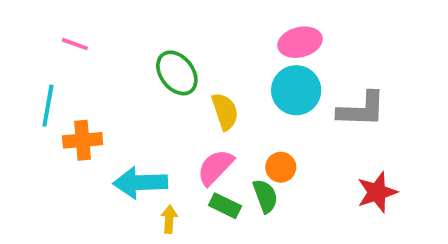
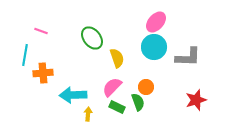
pink ellipse: (300, 42) -> (156, 22), turned -35
pink line: (75, 44) -> (41, 31), moved

